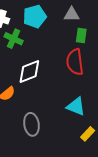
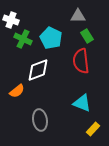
cyan pentagon: (35, 16) -> (51, 38), moved, turned -30
green rectangle: (81, 36) -> (87, 36), turned -40

